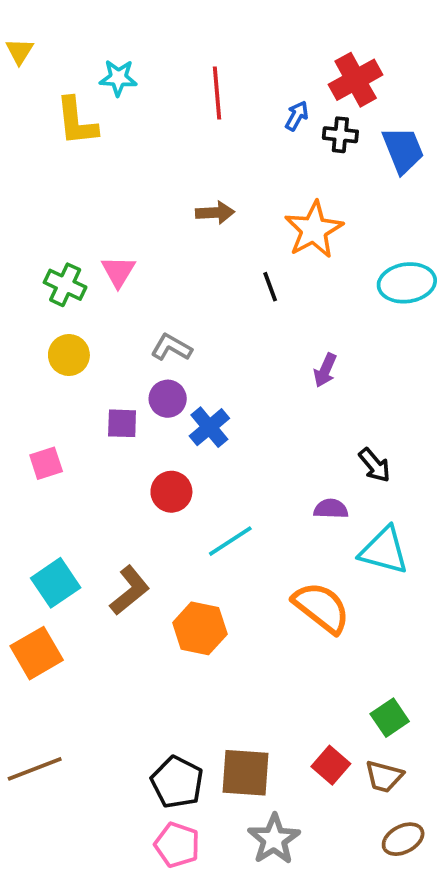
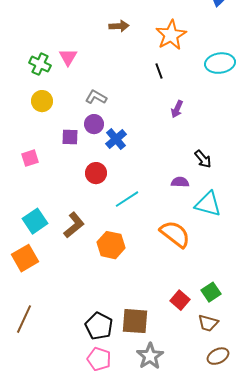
black line: (270, 287) -> (159, 71), moved
red square: (331, 765) -> (180, 300), moved
brown line: (35, 769) -> (24, 319), turned -44

